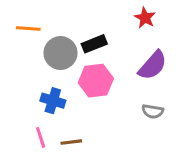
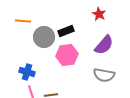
blue cross: (53, 101) -> (27, 72), moved
gray semicircle: (153, 111) -> (104, 75), size x1.5

